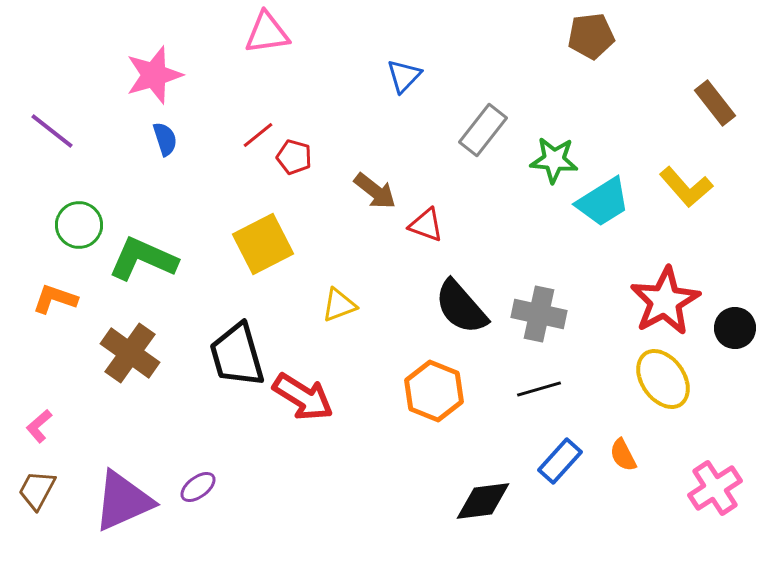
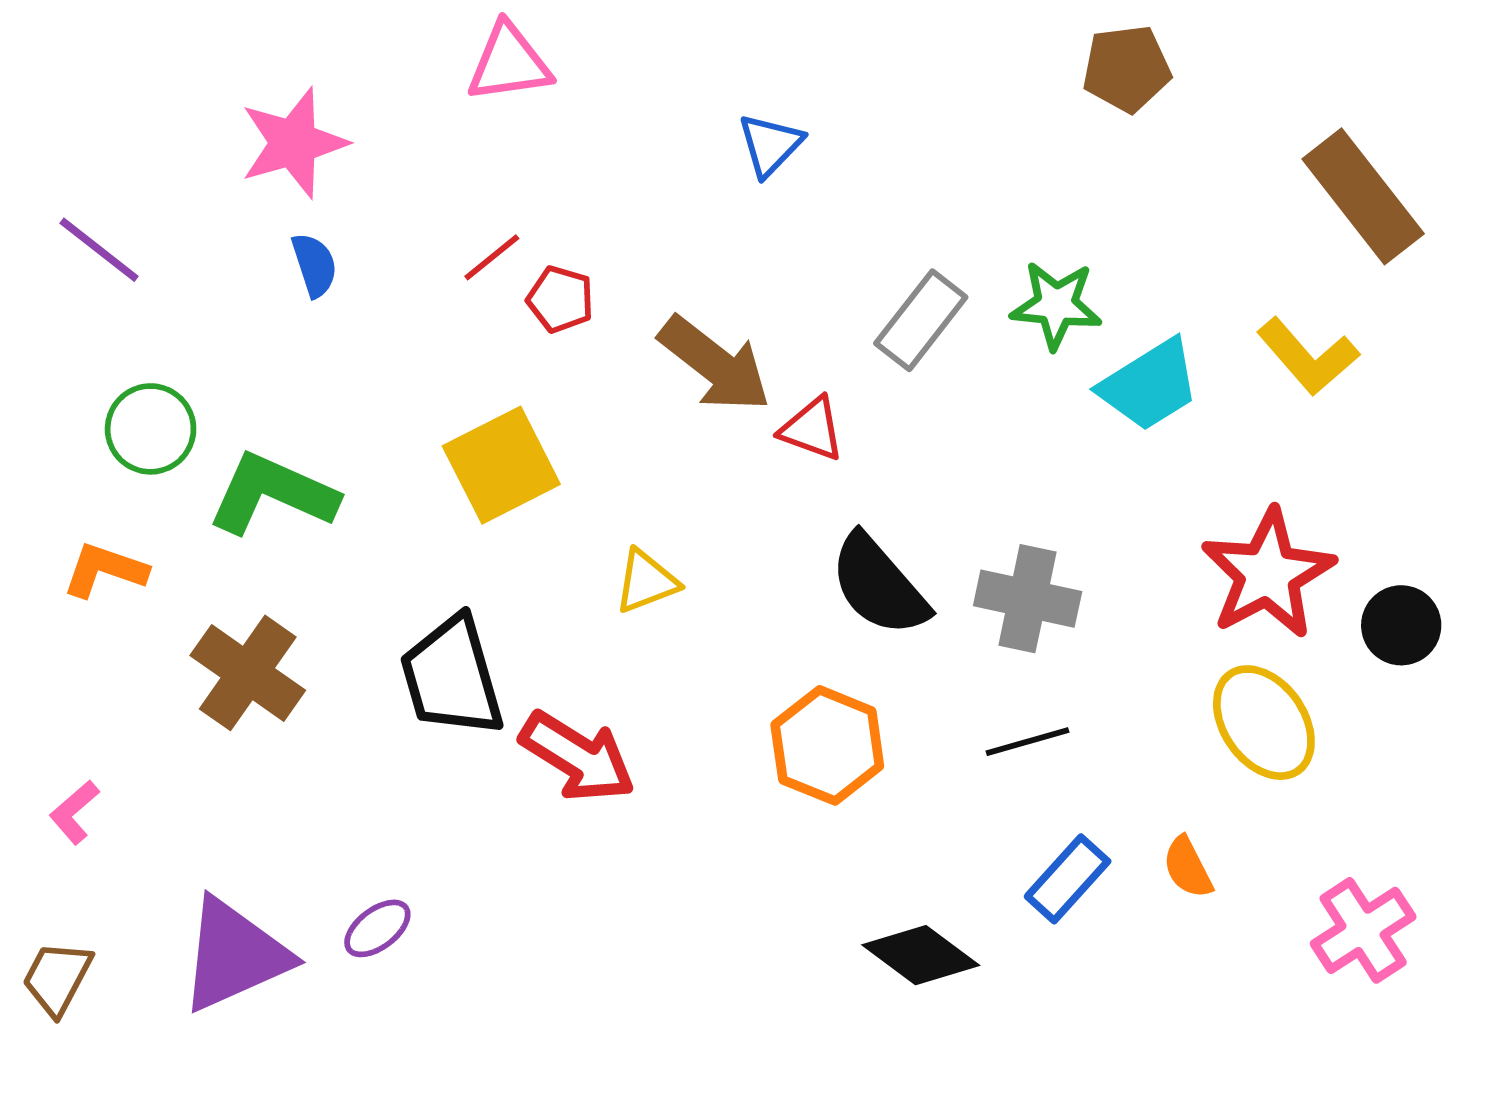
brown rectangle: (715, 103) -> (1363, 196), size x1.5
gray rectangle: (483, 130) -> (921, 320), moved
brown arrow: (375, 191) -> (715, 364), size x1.4
brown trapezoid: (37, 490) -> (57, 978), moved
black diamond: (483, 501) -> (921, 955), turned 44

